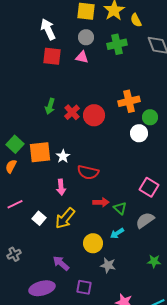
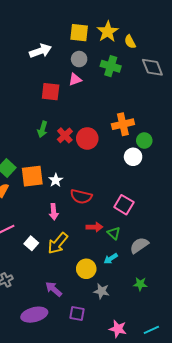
white arrow: (48, 29) -> (40, 51), turned 95
green cross: (117, 44) -> (111, 66), turned 30
red square: (52, 56) -> (51, 92), moved
pink triangle: (82, 57) -> (75, 79), turned -32
pink square: (149, 187) -> (124, 205), moved
green star: (154, 261) -> (140, 284), moved

